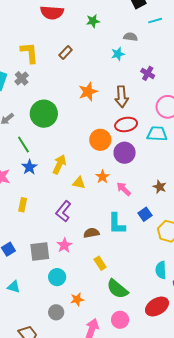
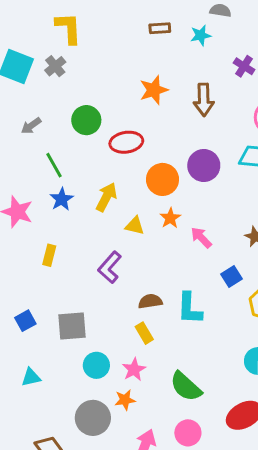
brown rectangle: (66, 52) -> (160, 28), moved, turned 40
green circle: (44, 114) -> (86, 120), size x0.7
red ellipse: (126, 124) -> (126, 142), moved
orange circle: (100, 140) -> (163, 179), moved
purple circle: (125, 153) -> (204, 166), moved
cyan L-shape: (117, 224) -> (190, 308), moved
pink star: (64, 245) -> (134, 370), moved
yellow rectangle: (100, 263) -> (144, 333), moved
cyan triangle: (14, 287) -> (31, 377), turned -32
gray circle: (56, 312) -> (93, 418), size x1.5

